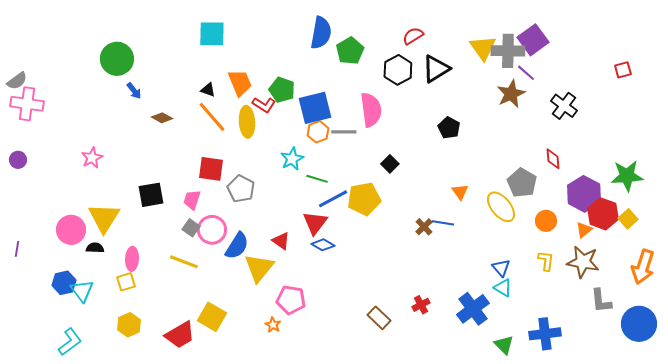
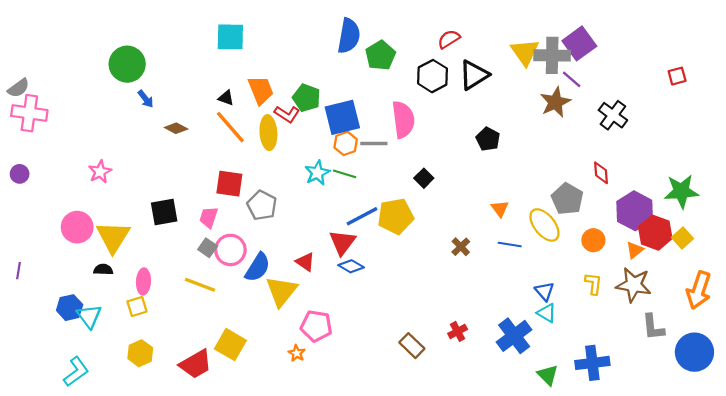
green line: (317, 179) -> (345, 174), moved
blue line: (443, 223) -> (510, 245), moved
pink circle: (71, 230) -> (77, 227), moved

